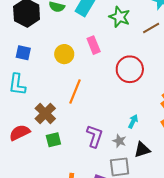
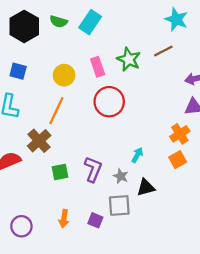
green star: (120, 17) -> (129, 59), moved
red circle: (130, 69) -> (109, 102), moved
orange line: (75, 91) -> (56, 111), moved
green square: (53, 140) -> (60, 172), moved

